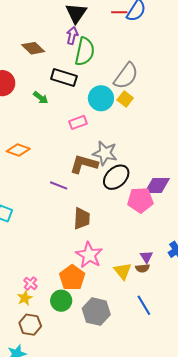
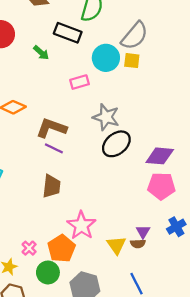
yellow square: (125, 99) -> (132, 61), turned -35
brown L-shape: (84, 164) -> (51, 128), moved
pink pentagon: (140, 200) -> (161, 186), moved
brown trapezoid: (82, 218) -> (51, 186), moved
pink cross: (30, 283) -> (29, 248), moved

